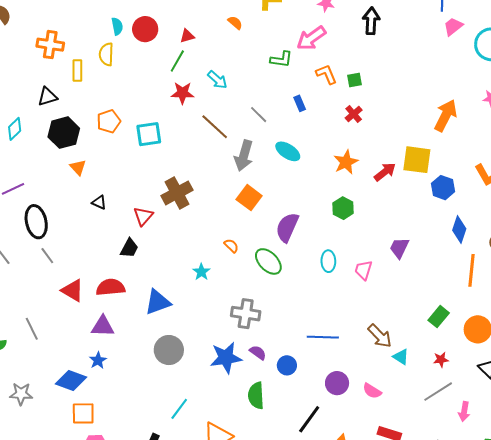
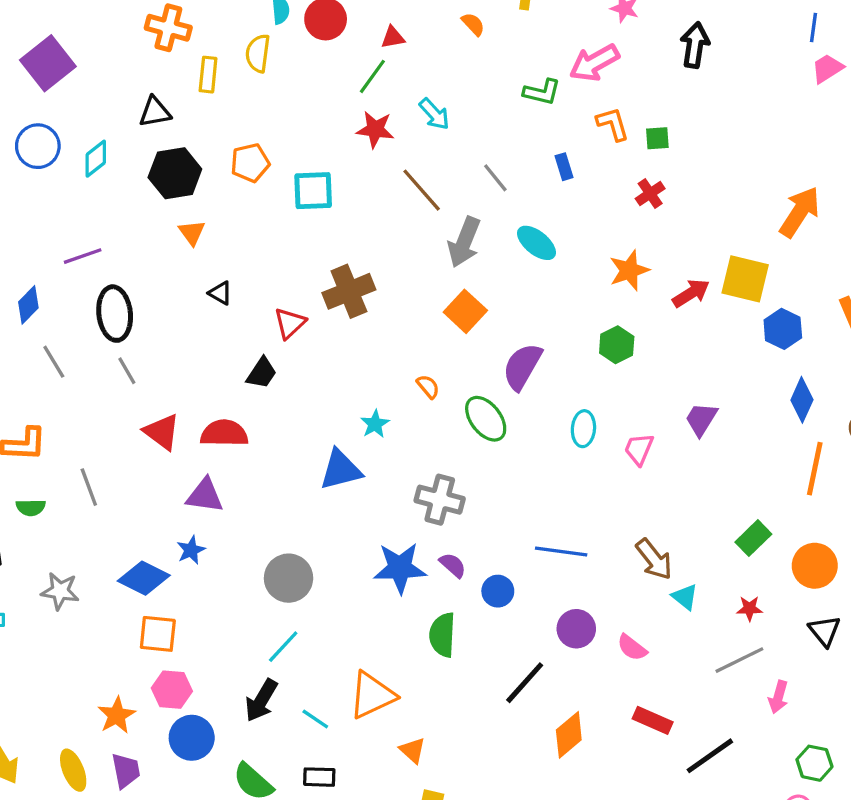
blue triangle: (158, 302) -> (341, 470), moved
gray circle: (169, 350) -> (289, 578), moved
cyan line: (179, 409) -> (283, 647), moved

